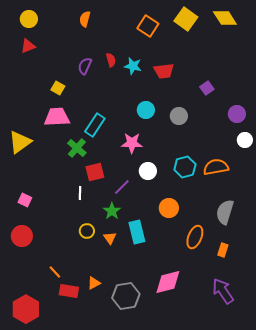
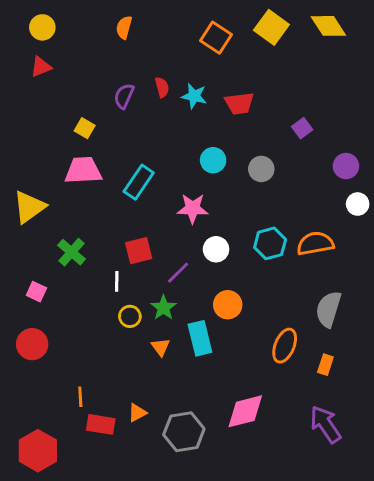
green cross: (77, 148) -> (72, 252), moved
orange circle: (169, 208) -> (228, 305), moved
yellow circle: (87, 231) -> (130, 316), moved
orange line: (55, 272) -> (80, 397), turned 40

